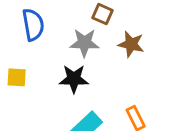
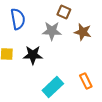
black star: (74, 79) -> (33, 55), moved

